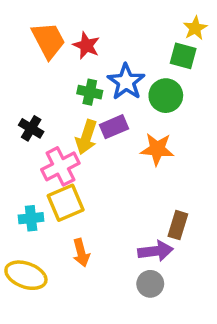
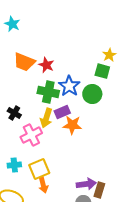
orange trapezoid: (48, 40) -> (24, 62), turned 140
green cross: (90, 92) -> (48, 92), size x1.5
orange star: (157, 149) -> (72, 125), moved
yellow square: (66, 203) -> (39, 169), moved
brown rectangle: (178, 225) -> (99, 190), moved

